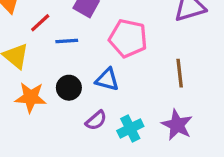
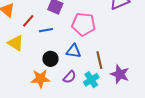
brown line: (180, 73) -> (99, 60), moved
orange star: (31, 97) -> (40, 79), moved

